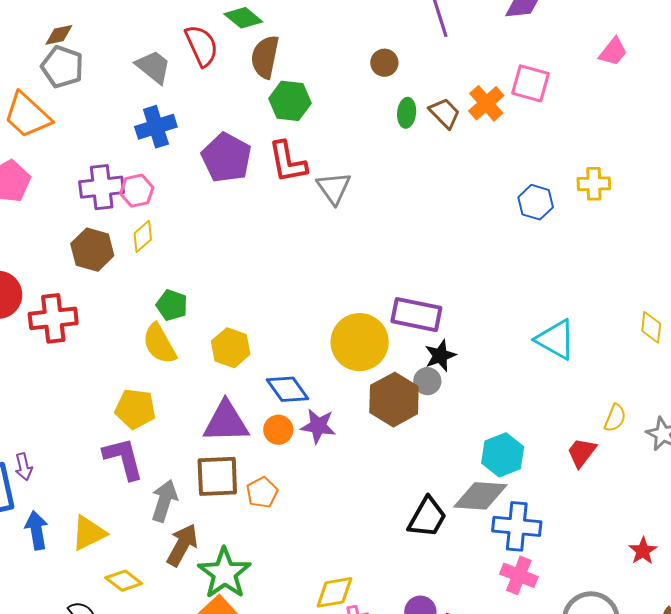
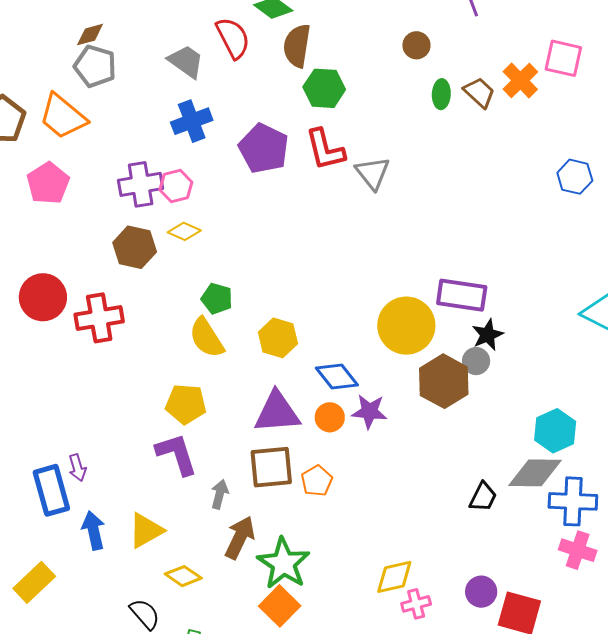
yellow diamond: (143, 236) -> (184, 231), turned 68
gray arrow: (164, 501) -> (220, 494), size x0.7
black trapezoid: (427, 517) -> (483, 497), size x0.7

